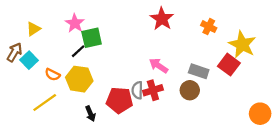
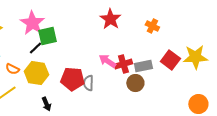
pink star: (75, 23) -> (32, 23), size x1.4
yellow star: (242, 44) -> (195, 57), moved, turned -30
gray rectangle: (199, 71) -> (143, 66), turned -30
red cross: (153, 90) -> (123, 64), moved
red pentagon: (119, 100) -> (72, 79), moved

